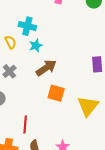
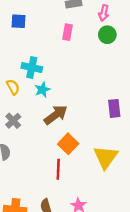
orange square: (56, 93) -> (68, 144), turned 30
red line: (25, 124) -> (58, 169), moved

